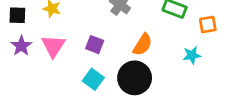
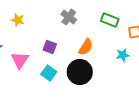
pink triangle: (53, 46) -> (20, 60), moved

